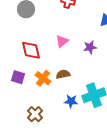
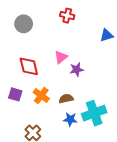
purple star: (90, 47) -> (77, 70), moved
brown semicircle: (63, 74) -> (66, 99), moved

